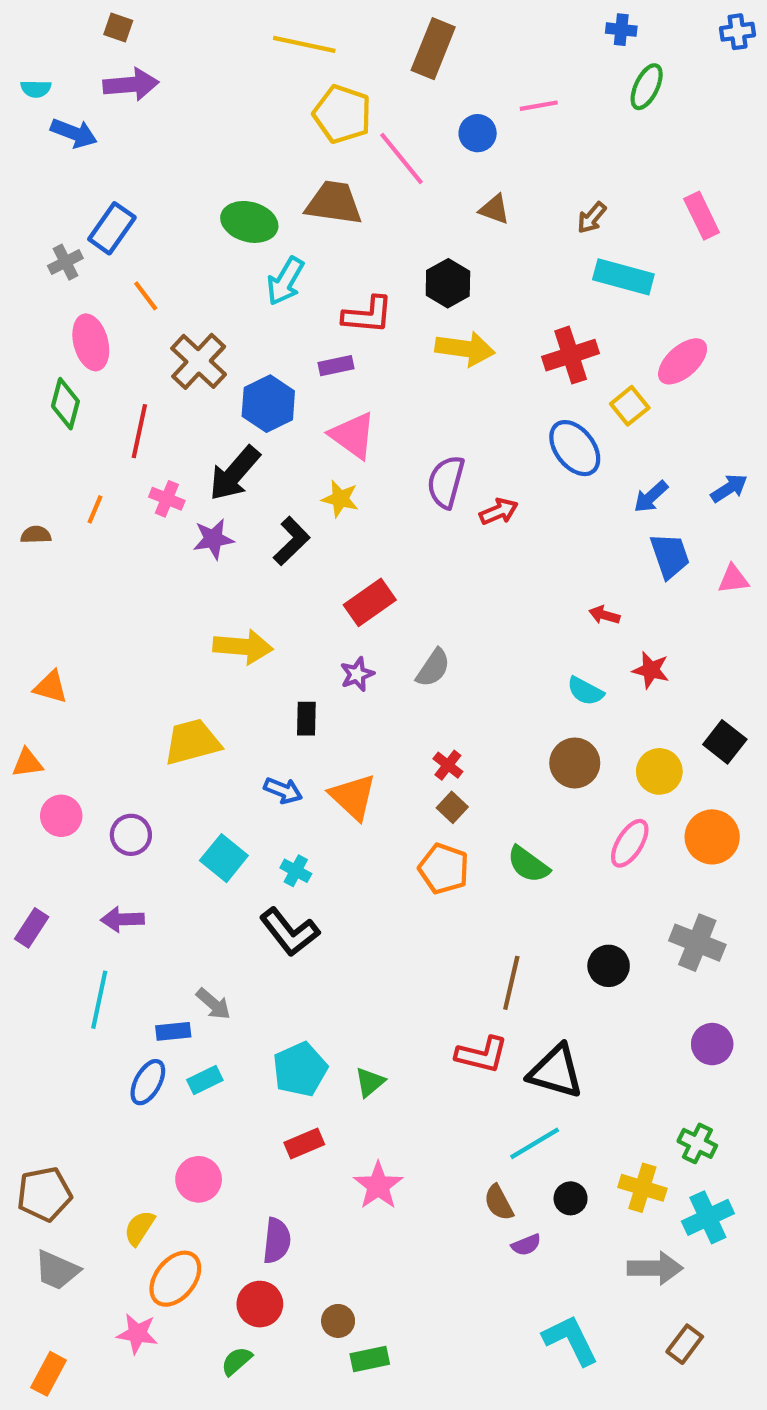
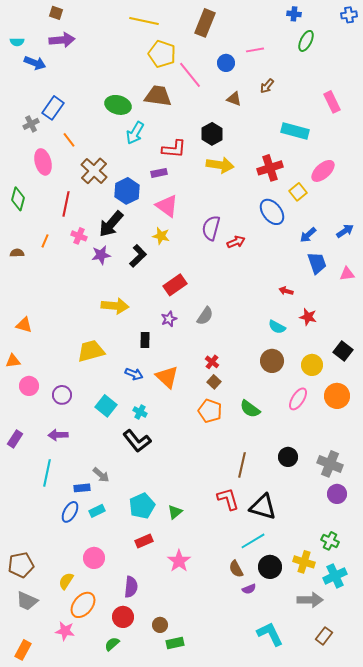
brown arrow: (592, 218) -> (267, 86), moved
green diamond: (65, 404) -> (18, 199), moved
gray cross: (697, 943) -> (330, 464), moved
red L-shape: (482, 1055) -> (228, 499), turned -120
black circle: (571, 1198) -> (270, 567), size x1.5

